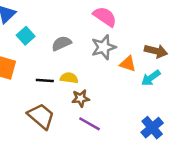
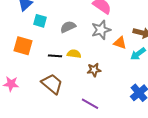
cyan square: (26, 36) -> (40, 21), turned -32
brown star: (81, 98) -> (94, 70), moved
purple line: (90, 124) -> (90, 104), moved

